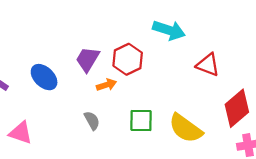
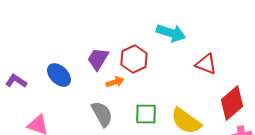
gray semicircle: (92, 121) -> (102, 114), size x1.5

